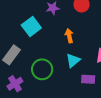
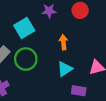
green circle: (42, 69) -> (26, 59), moved

